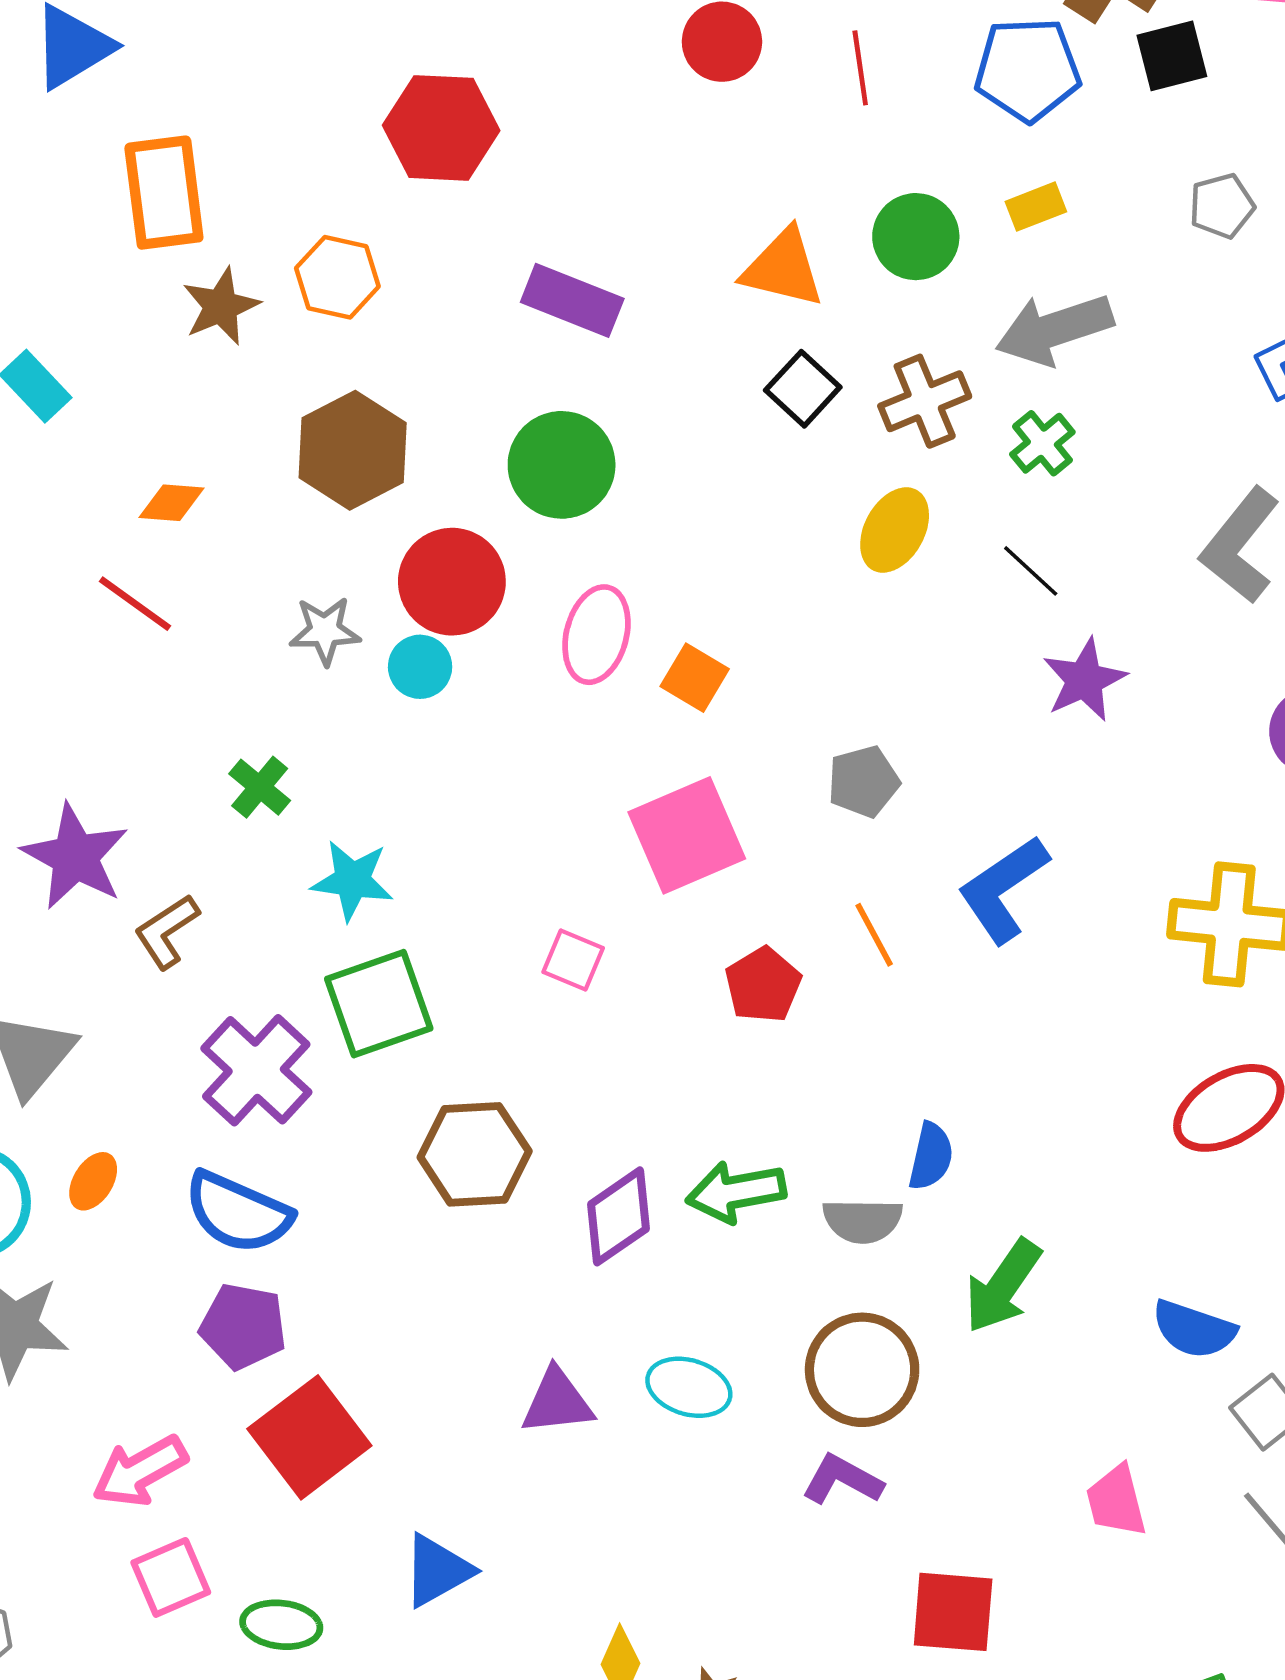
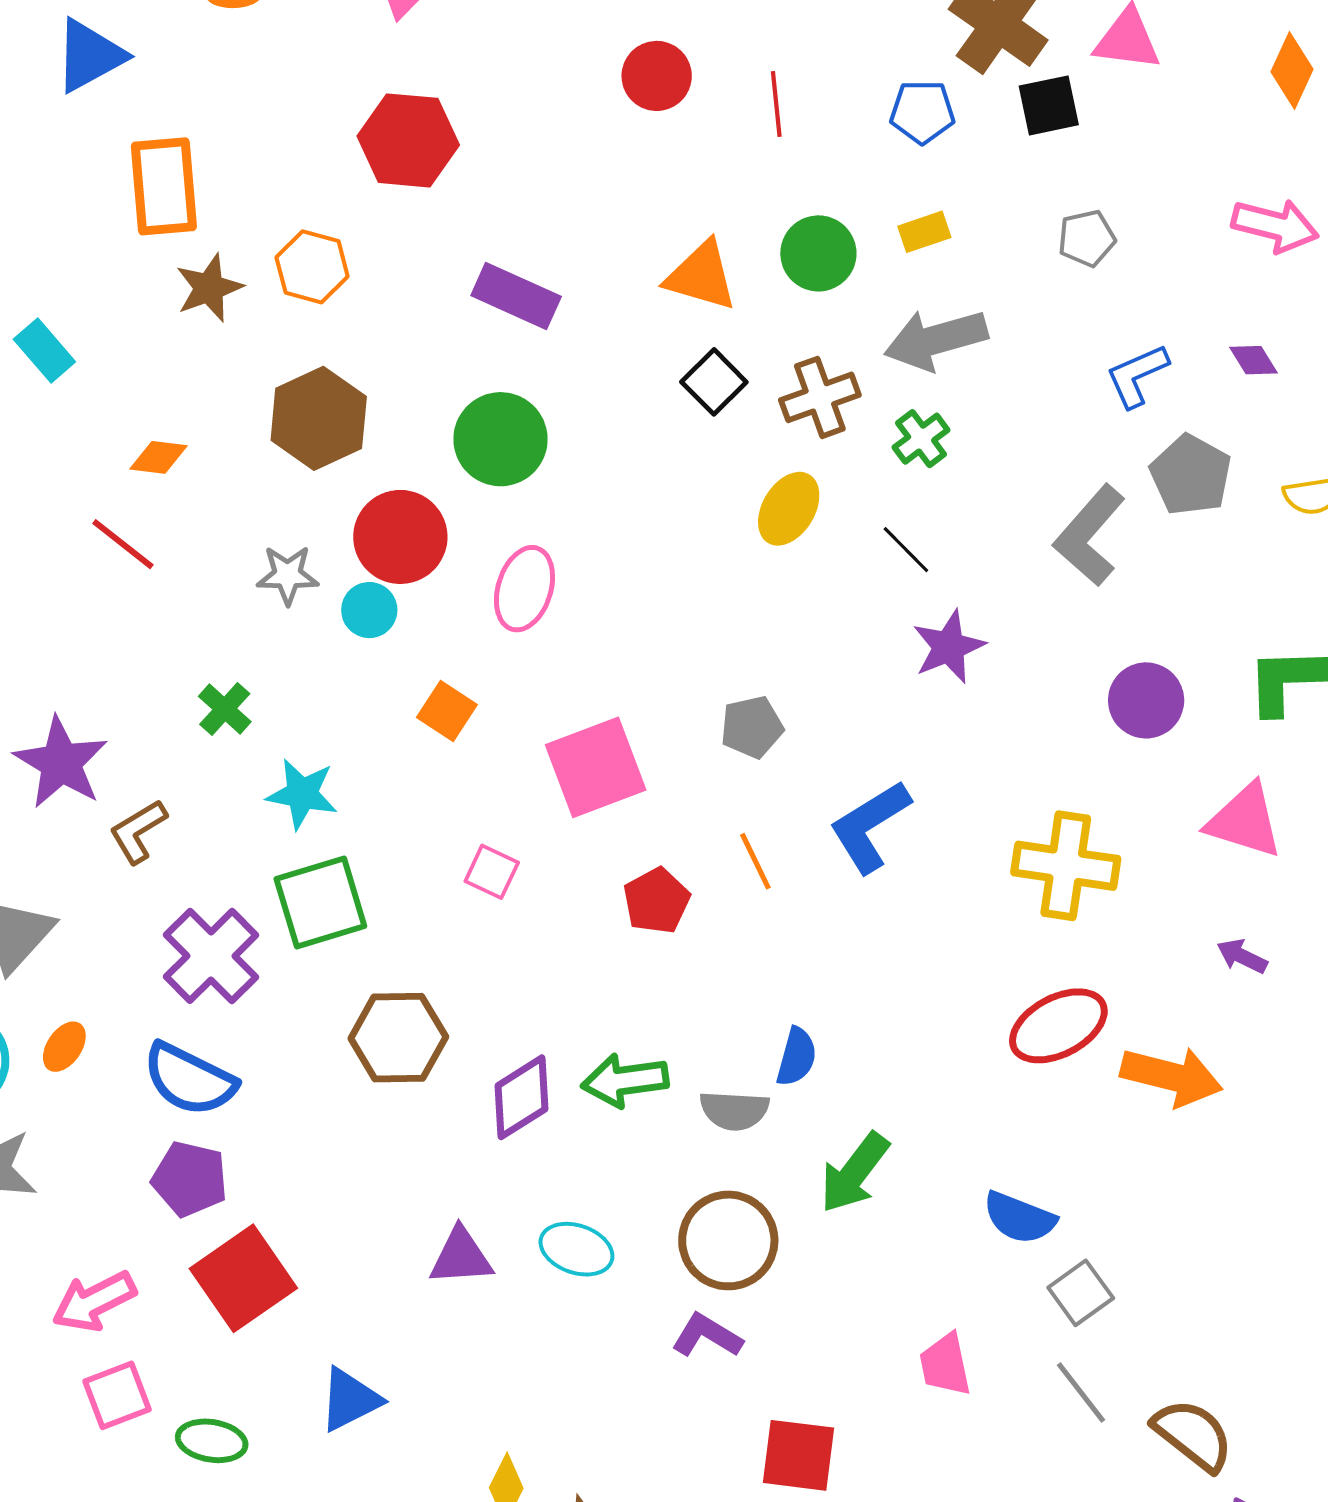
blue pentagon: (1028, 69) -> (922, 112), size x0.7
orange square: (695, 678) -> (447, 711), moved

